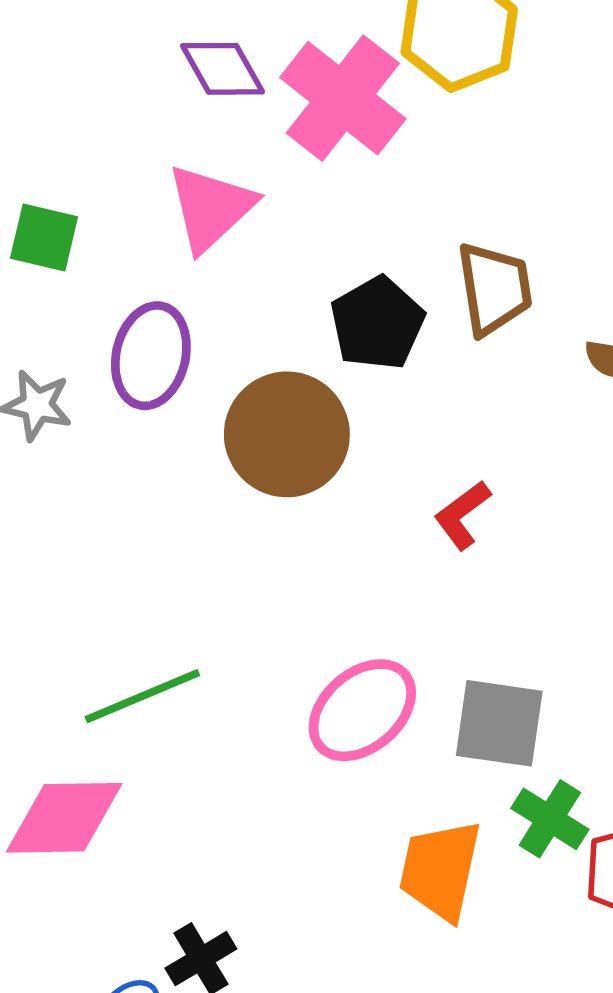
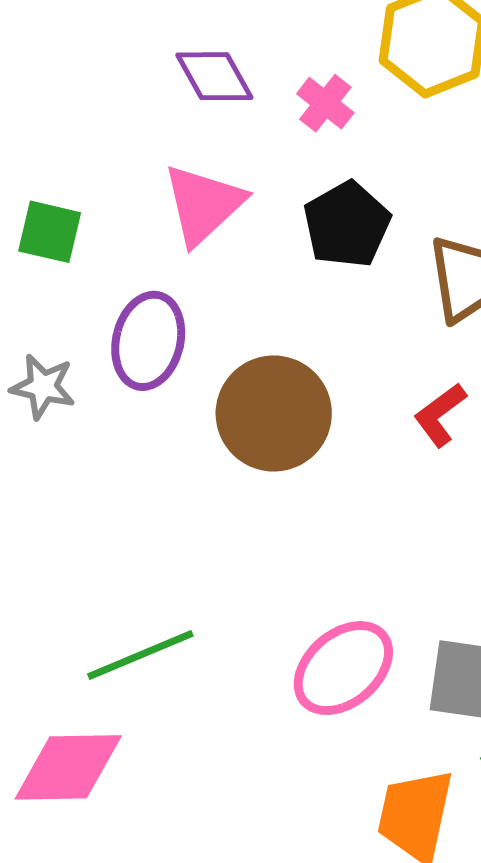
pink cross: (343, 98) -> (325, 103), size x0.5
black pentagon: (377, 323) -> (347, 225), moved
red L-shape: (462, 515) -> (440, 415), moved

